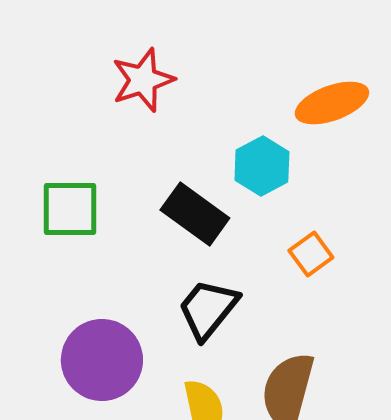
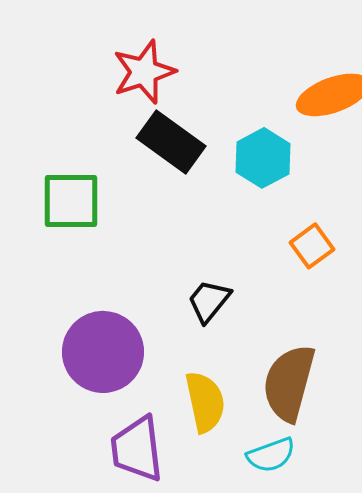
black rectangle: (195, 214) -> (171, 142), moved
black trapezoid: (208, 309) -> (209, 301), size x0.7

